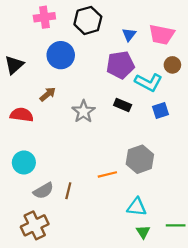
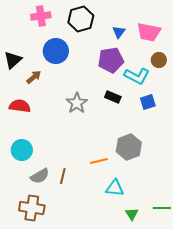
brown arrow: (48, 94) -> (34, 77), moved
cyan triangle: (137, 207) -> (115, 188), moved
brown cross: (35, 225) -> (32, 208), turned 35

